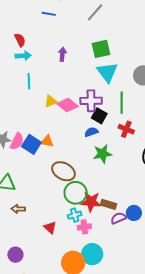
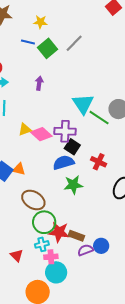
green square: (101, 49) -> (48, 48), moved, turned -30
green line: (122, 103) -> (99, 118), moved, turned -60
blue semicircle: (91, 132) -> (64, 163), size x1.5
cyan circle: (92, 254) -> (56, 272), moved

